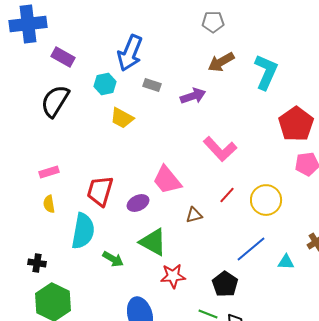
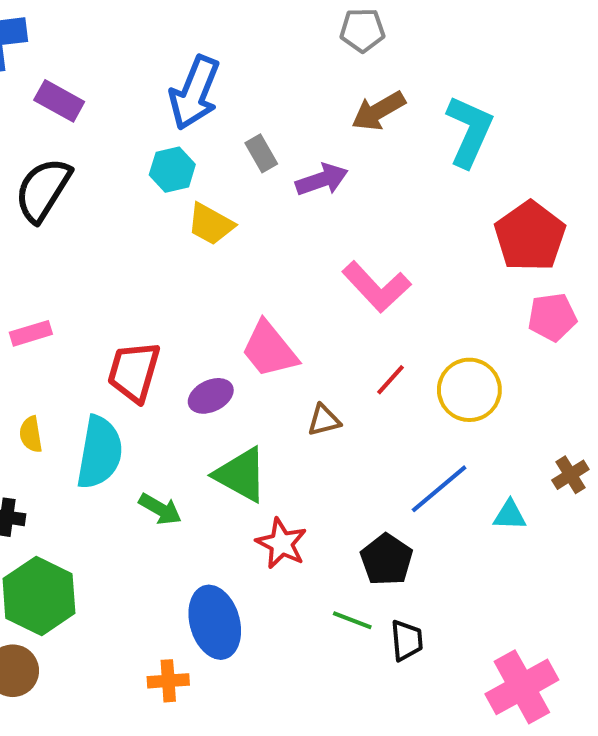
cyan hexagon: (105, 84) -> (172, 170), moved
gray rectangle: (152, 85) -> (261, 153), moved, turned 42
yellow trapezoid: (122, 118) -> (211, 224), moved
yellow semicircle: (49, 204) -> (31, 434), moved
red star: (173, 276) -> (281, 543), turned 30

